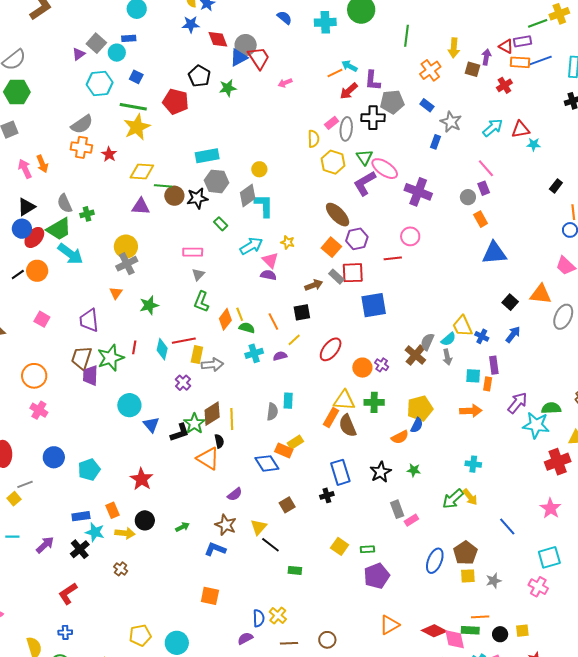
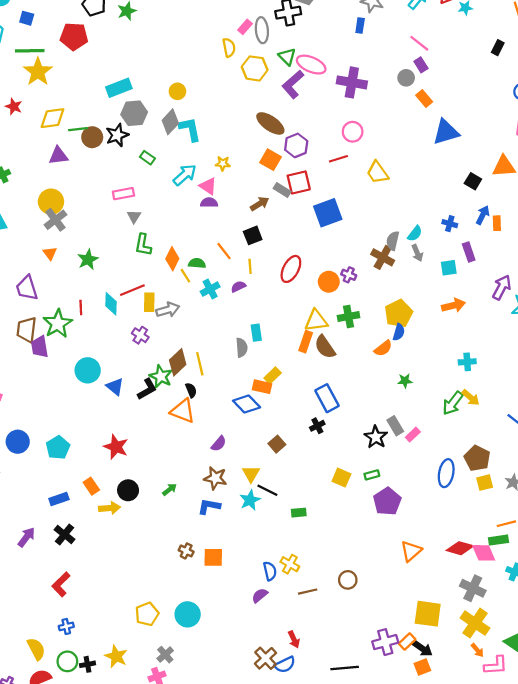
yellow line: (240, 314) -> (185, 276), moved
yellow trapezoid: (462, 326) -> (377, 172), moved
yellow line: (294, 340) -> (250, 266), turned -40
orange rectangle: (488, 384) -> (497, 223), moved
black star: (381, 472) -> (376, 437), moved
cyan star: (95, 532) -> (250, 500), moved, turned -30
brown cross: (121, 569) -> (186, 551), moved

